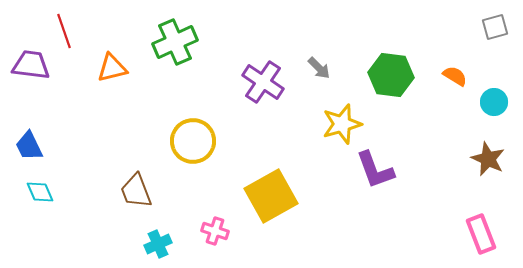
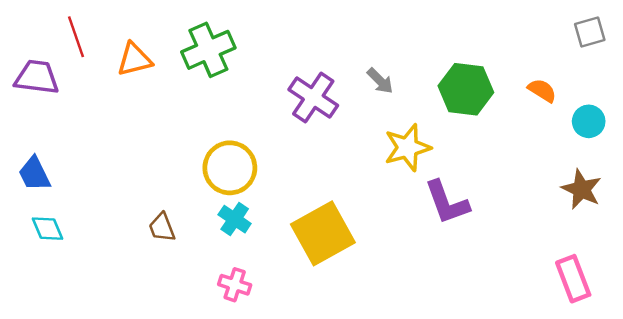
orange triangle: (112, 68) -> (134, 59), moved
brown trapezoid: (136, 191) -> (162, 227), size x0.7
pink cross: (215, 231) -> (235, 285), moved
cyan cross: (158, 244) -> (235, 219), moved, turned -32

